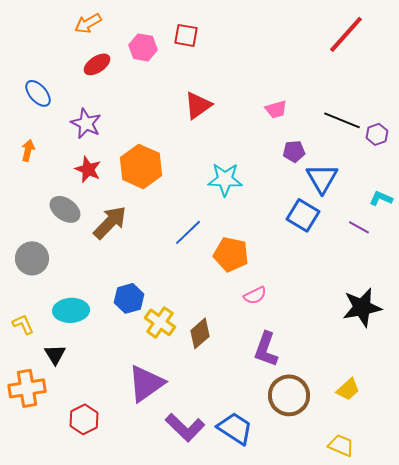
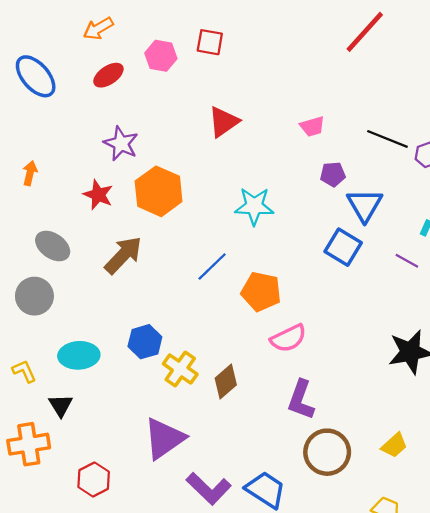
red line: (346, 34) -> (365, 32), moved
blue ellipse: (38, 93) -> (36, 76), moved, size x1.4
purple star: (86, 123) -> (121, 143), moved
gray ellipse: (65, 209) -> (53, 246), moved
pink semicircle: (255, 295) -> (288, 338), size x1.4

